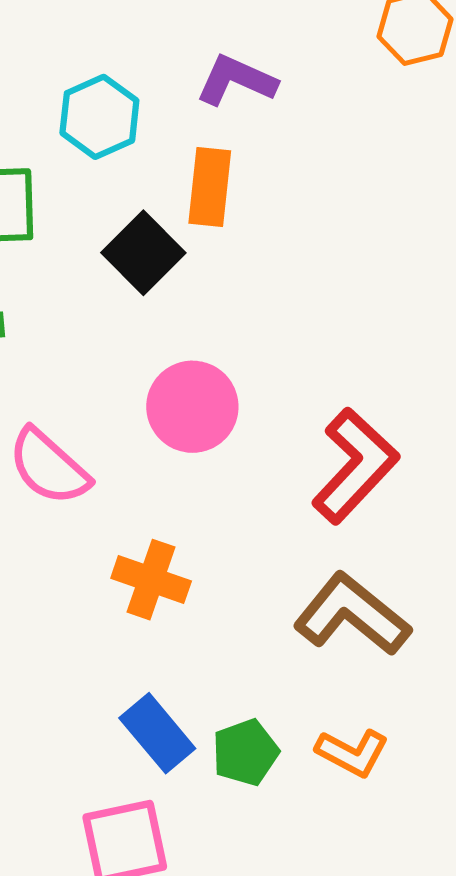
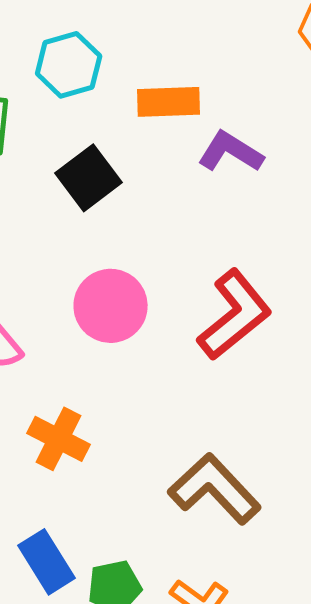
purple L-shape: (236, 80) -> (231, 152), moved
orange rectangle: (210, 187) -> (169, 102), moved, turned 74
red L-shape: (355, 466) -> (235, 315), moved

